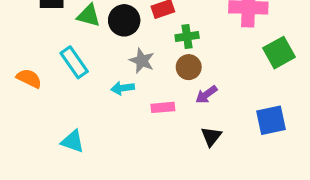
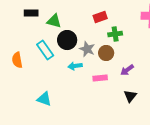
black circle: (124, 20) -> (67, 40), moved
brown circle: (189, 67) -> (106, 53), moved
orange semicircle: (29, 78) -> (17, 60), turned -126

